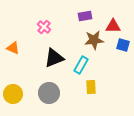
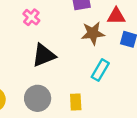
cyan rectangle: (81, 65) -> (100, 70), moved
yellow rectangle: (91, 87) -> (76, 102), moved

